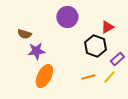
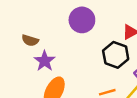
purple star: (36, 51) -> (45, 61), turned -30

